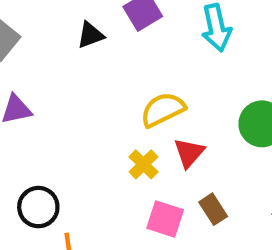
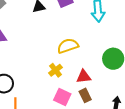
red triangle: (189, 153) -> (84, 76), moved, turned 35

